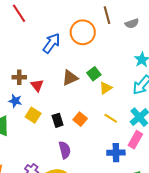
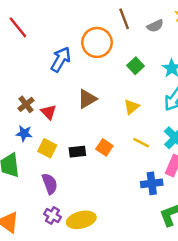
green square: (94, 74) -> (135, 66), moved
brown cross: (19, 77) -> (26, 104), turned -32
black rectangle: (58, 120) -> (77, 152), turned -72
purple semicircle: (65, 150) -> (50, 184), moved

